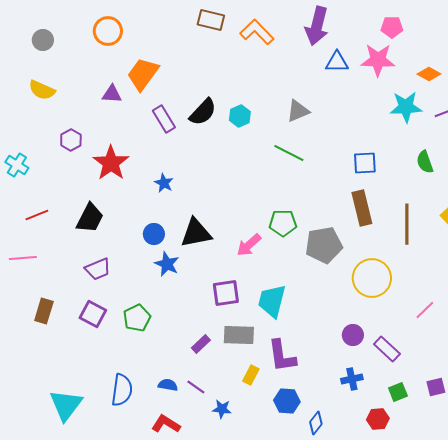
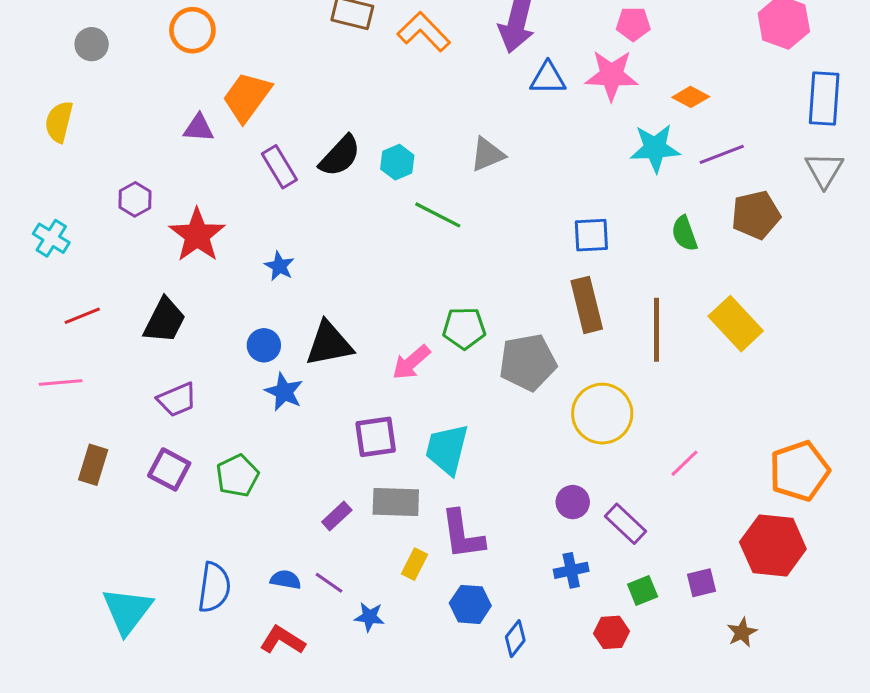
yellow semicircle: (42, 90) -> (59, 122), moved, turned 80
green line: (289, 153) -> (438, 215), moved

